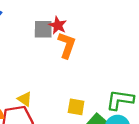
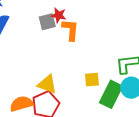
yellow triangle: (25, 99) -> (47, 84), size x1.5

